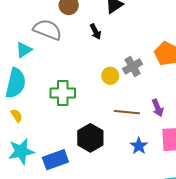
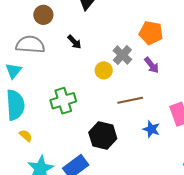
black arrow: (96, 32) -> (74, 42), moved
purple arrow: (158, 108) -> (152, 65), moved

